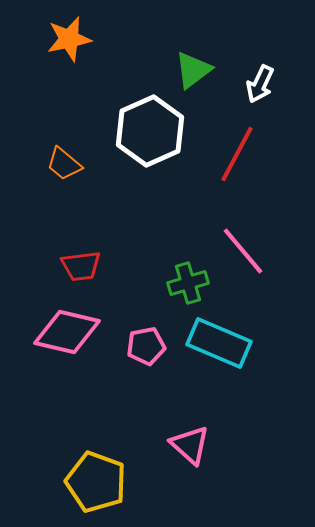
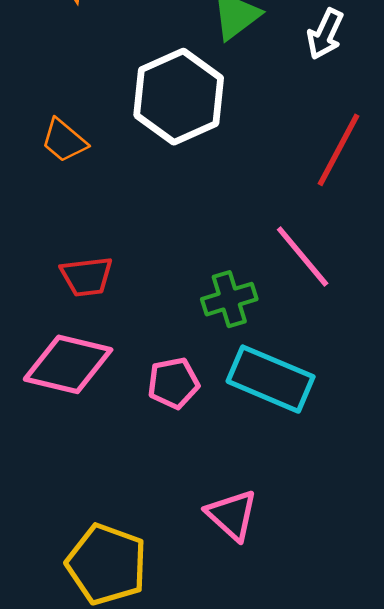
red line: (237, 154) -> (339, 150), moved

